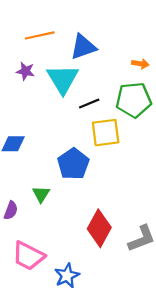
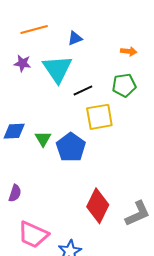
blue triangle: (83, 47) -> (75, 38), size x0.6
green pentagon: (134, 100) -> (124, 85), size x0.7
green triangle: (41, 194) -> (43, 139), moved

